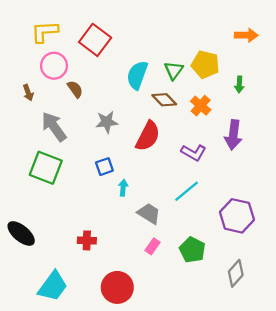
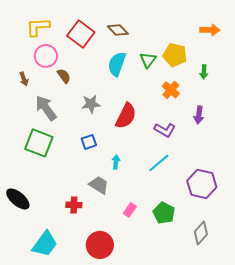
brown diamond: (164, 100) -> (118, 30), moved
purple arrow: (233, 135) -> (199, 115), size x0.7
cyan arrow: (123, 188) -> (116, 162), moved
gray trapezoid: (149, 214) -> (99, 185), moved

